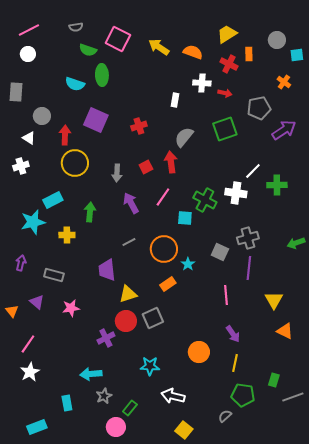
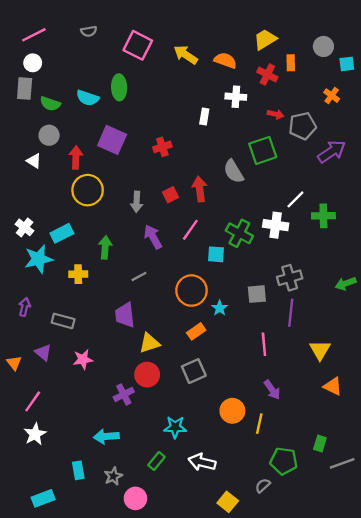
green semicircle: (88, 50) -> (50, 104), moved
gray rectangle: (16, 92) -> (25, 89), moved
red arrow: (225, 93) -> (276, 114), moved
gray semicircle: (184, 137) -> (234, 171), moved, turned -70
white cross: (21, 166) -> (25, 227), moved, turned -35
gray line: (129, 242) -> (139, 277), moved
gray square: (220, 252) -> (257, 294), turned -30
gray square: (153, 318) -> (194, 371), moved
yellow line: (235, 363) -> (259, 424), moved
gray star: (104, 396) -> (113, 476), moved
green rectangle: (130, 408) -> (156, 461), moved
yellow square: (184, 430) -> (228, 502), moved

